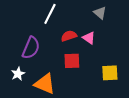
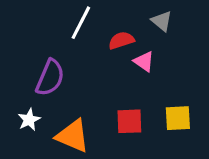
red semicircle: (69, 36) -> (121, 40), moved
red square: (72, 61) -> (129, 121), moved

